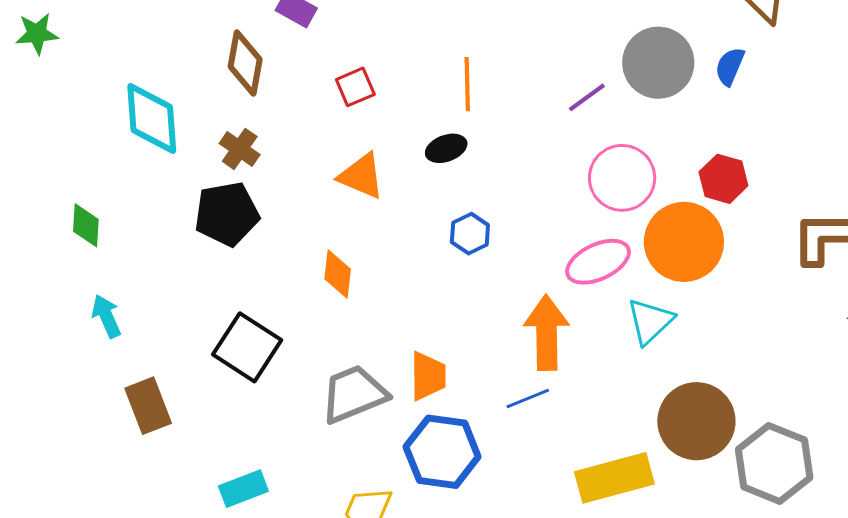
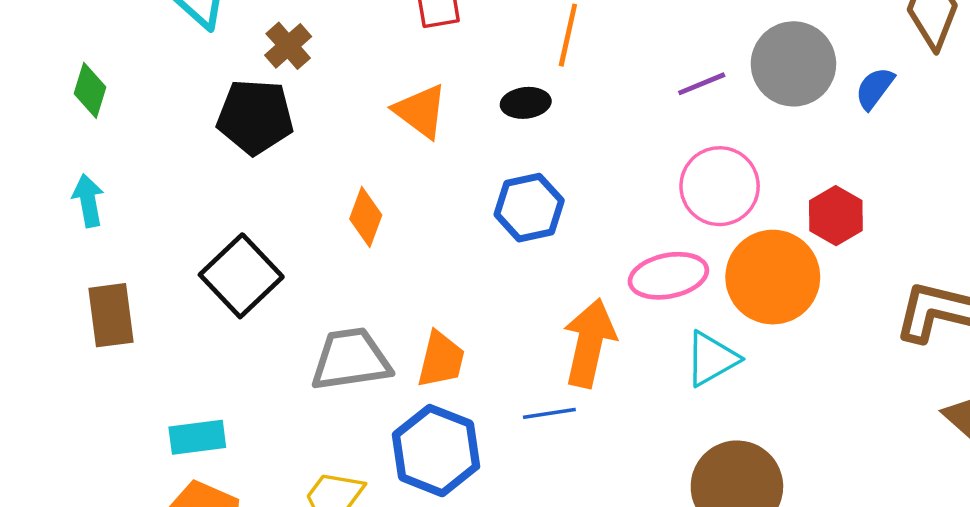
blue hexagon: (470, 234) -> (529, 208), size x1.4

